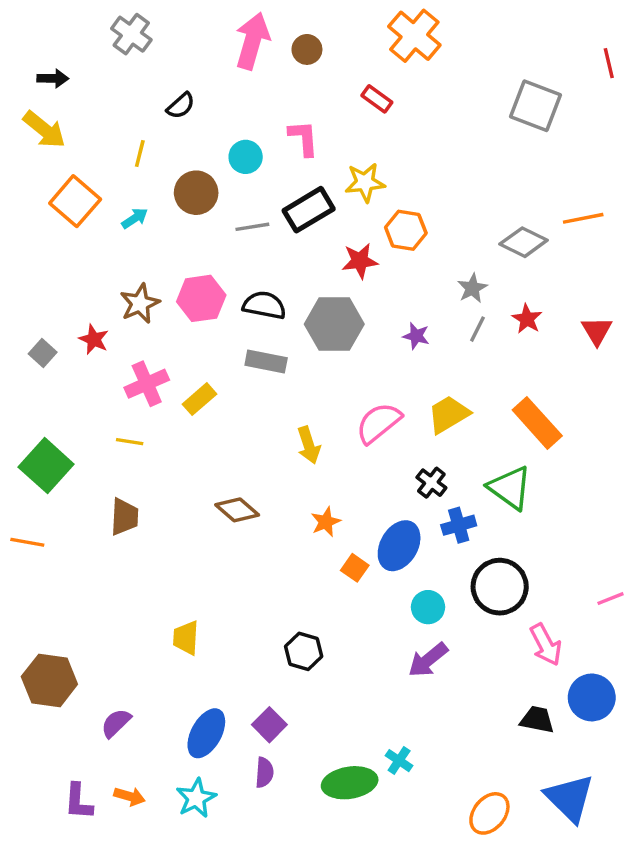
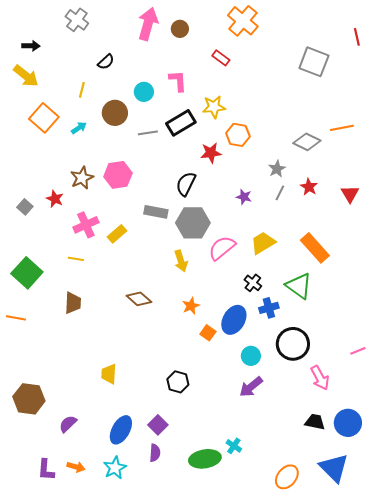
black semicircle: (264, 305) -> (186, 184), moved, turned -75
gray hexagon: (334, 324) -> (193, 223), moved
blue circle: (592, 697) -> (348, 423), moved

